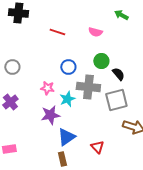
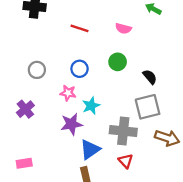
green circle: (101, 61) -> (118, 62), moved
gray circle: (12, 67) -> (37, 70), moved
blue circle: (68, 67) -> (80, 69), moved
gray cross: (88, 87) -> (123, 131), moved

